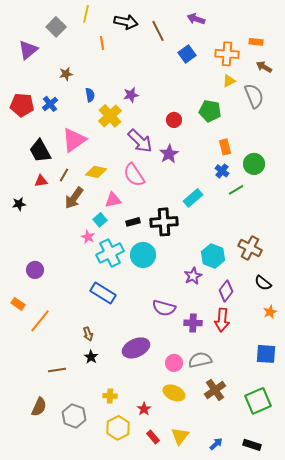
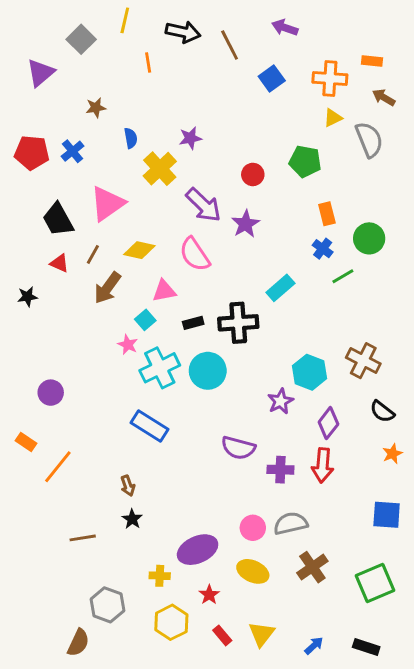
red triangle: (41, 181) -> (59, 263), turned 32
purple ellipse: (136, 348) -> (198, 550), moved
brown semicircle: (39, 407) -> (78, 643), moved

